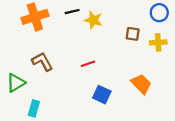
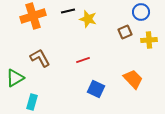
blue circle: (159, 13) -> (141, 12), moved
brown square: (133, 34) -> (125, 32), turned -32

